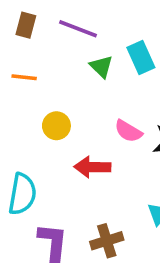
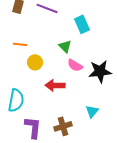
green triangle: (101, 66) -> (65, 46), moved
orange line: (24, 77) -> (20, 44), moved

